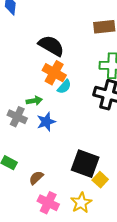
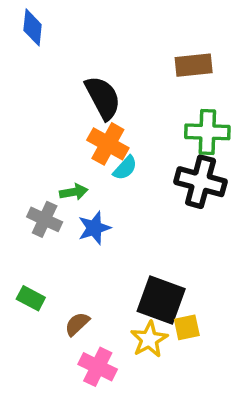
black semicircle: (51, 46) -> (103, 98), turned 32
yellow square: (100, 180) -> (187, 327), turned 35
yellow star: (81, 203) -> (149, 339), moved

